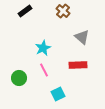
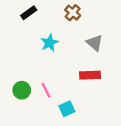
cyan star: (43, 48) -> (50, 43), moved
pink line: (44, 70) -> (46, 90), moved

